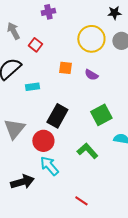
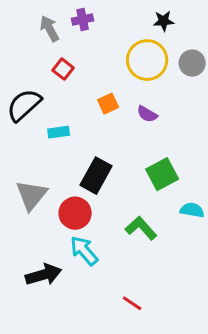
black star: (114, 13) -> (164, 21), moved
gray arrow: (13, 31) -> (50, 29), moved
orange square: (65, 68) -> (108, 104), turned -32

